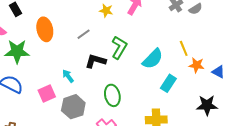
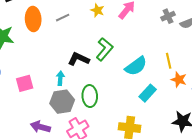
gray line: (84, 34) -> (63, 18), moved
cyan arrow: (68, 76) -> (60, 78), moved, turned 32
gray hexagon: (73, 107) -> (62, 102), moved

